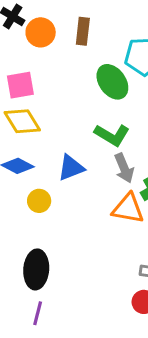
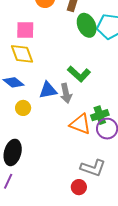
green ellipse: (112, 82) -> (87, 25), moved
gray arrow: (124, 168) -> (66, 93), moved

